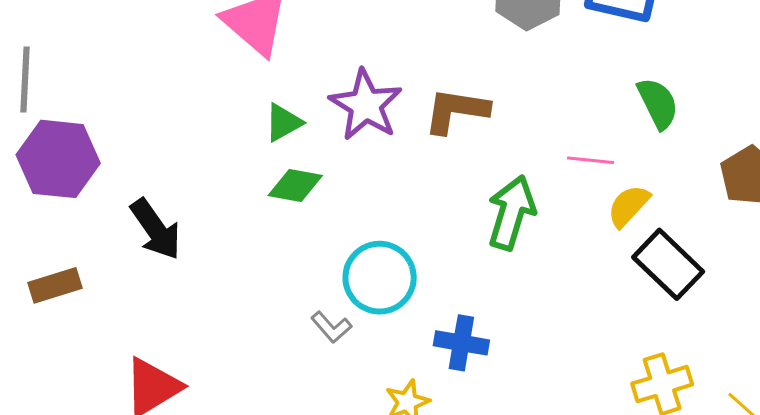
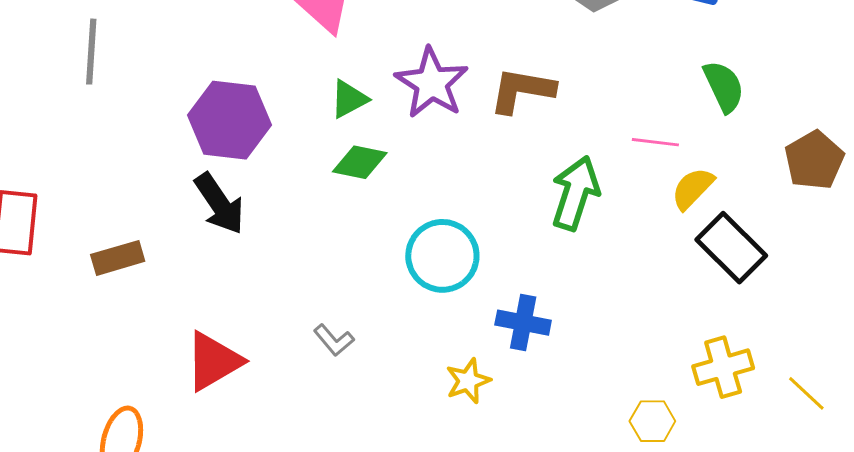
purple hexagon: (58, 159) -> (229, 120), moved
gray L-shape: (331, 327) -> (334, 340), moved

